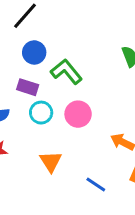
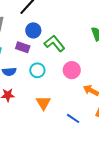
purple rectangle: (28, 87) -> (23, 47), moved
pink circle: (78, 114) -> (72, 70), moved

